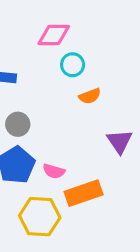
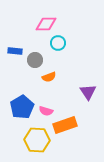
orange semicircle: (90, 96) -> (49, 77), moved
gray circle: (18, 124) -> (35, 60), moved

